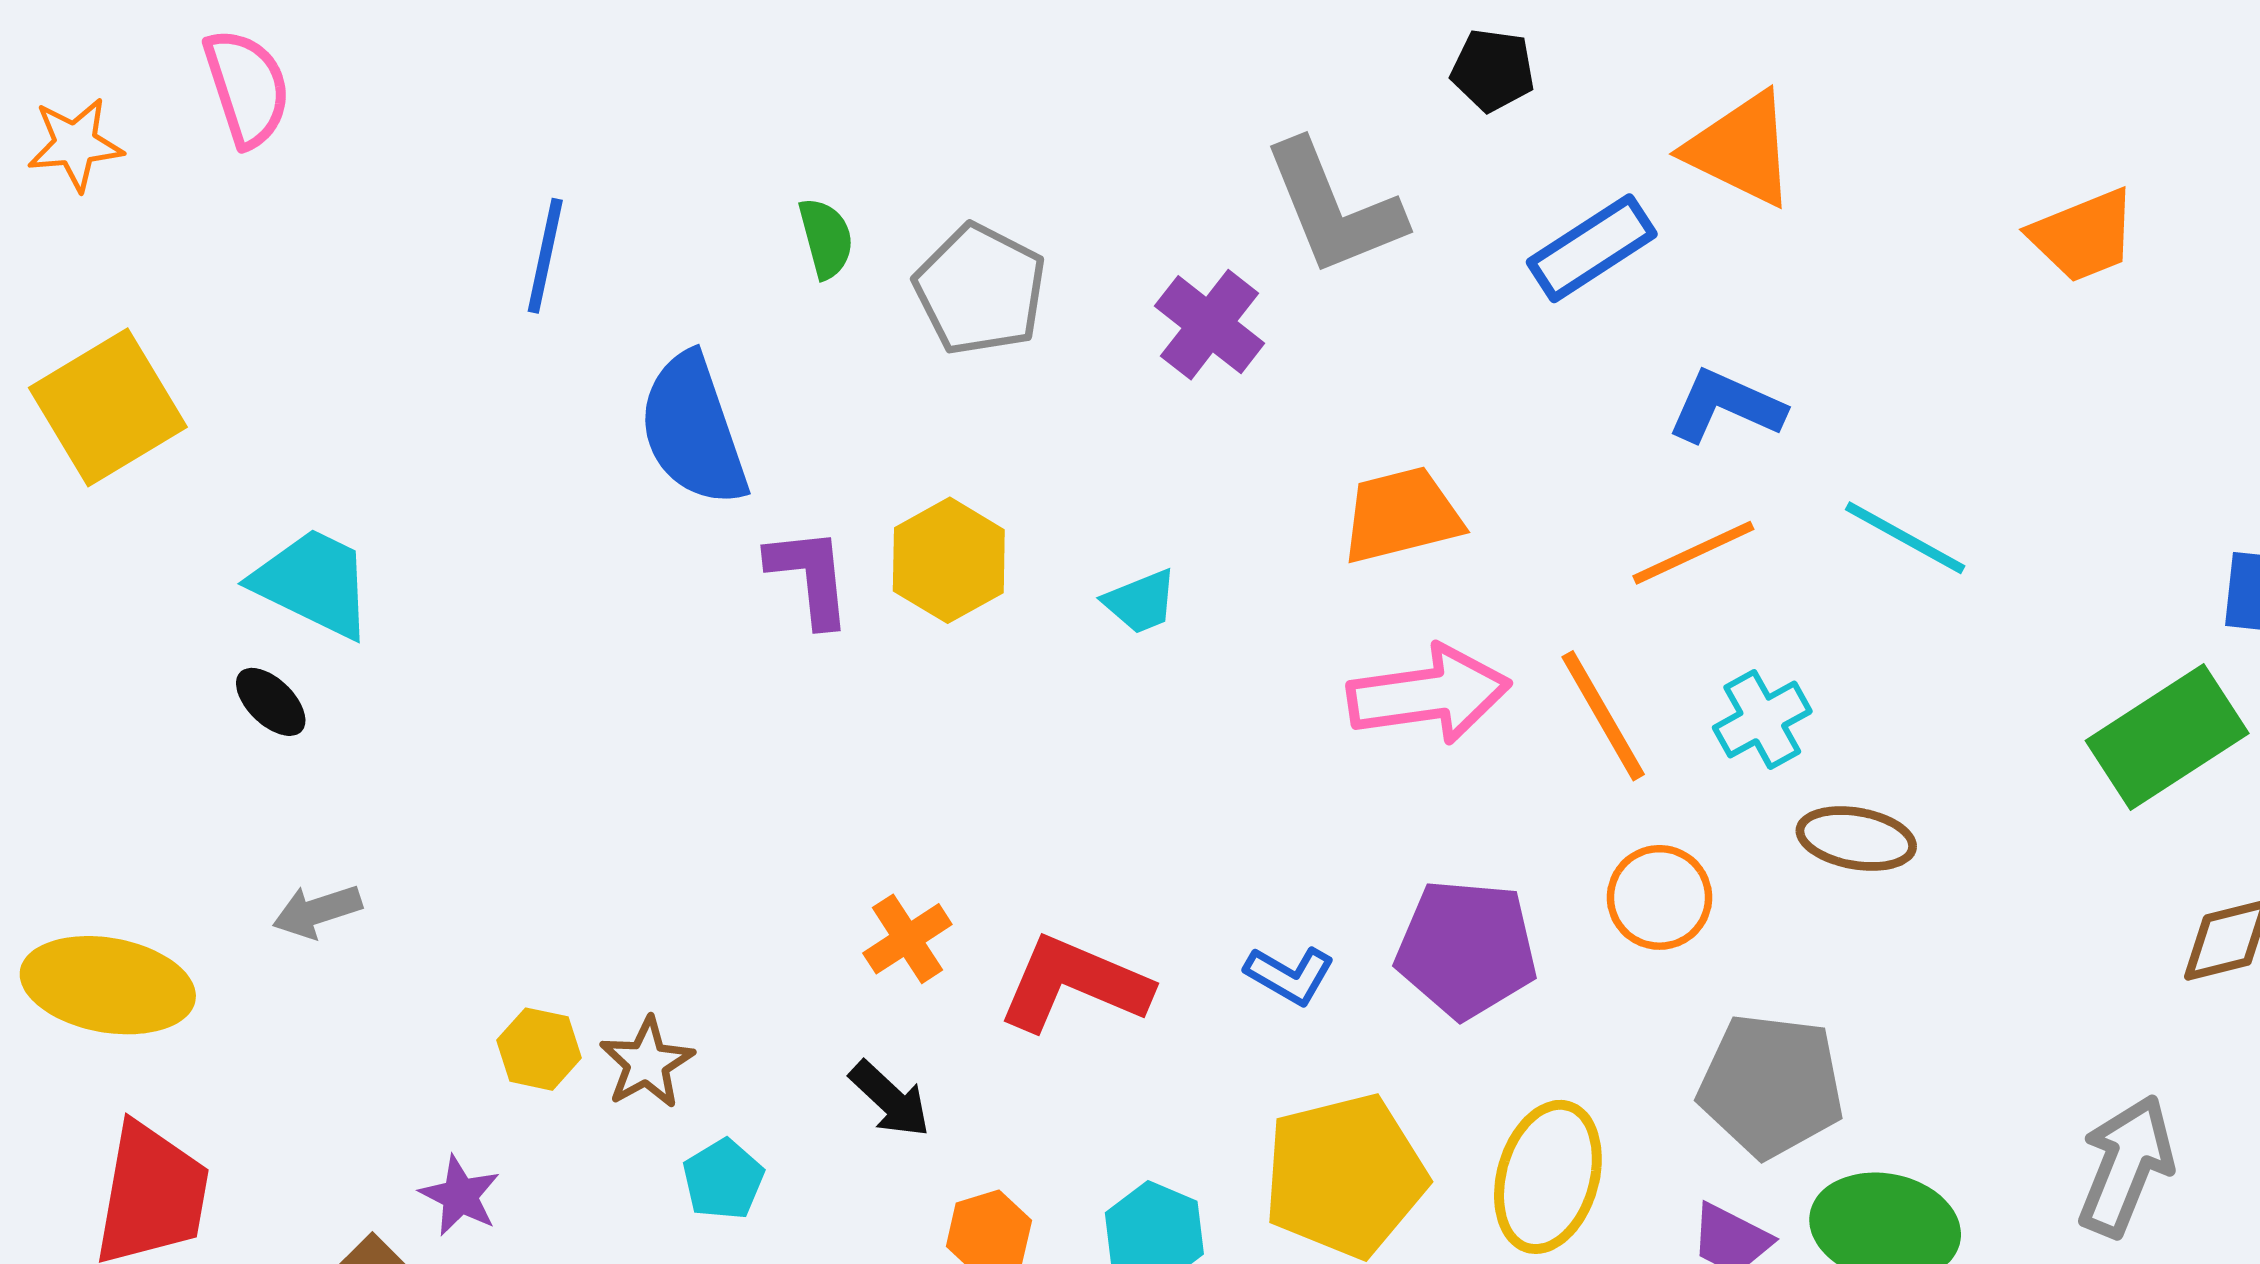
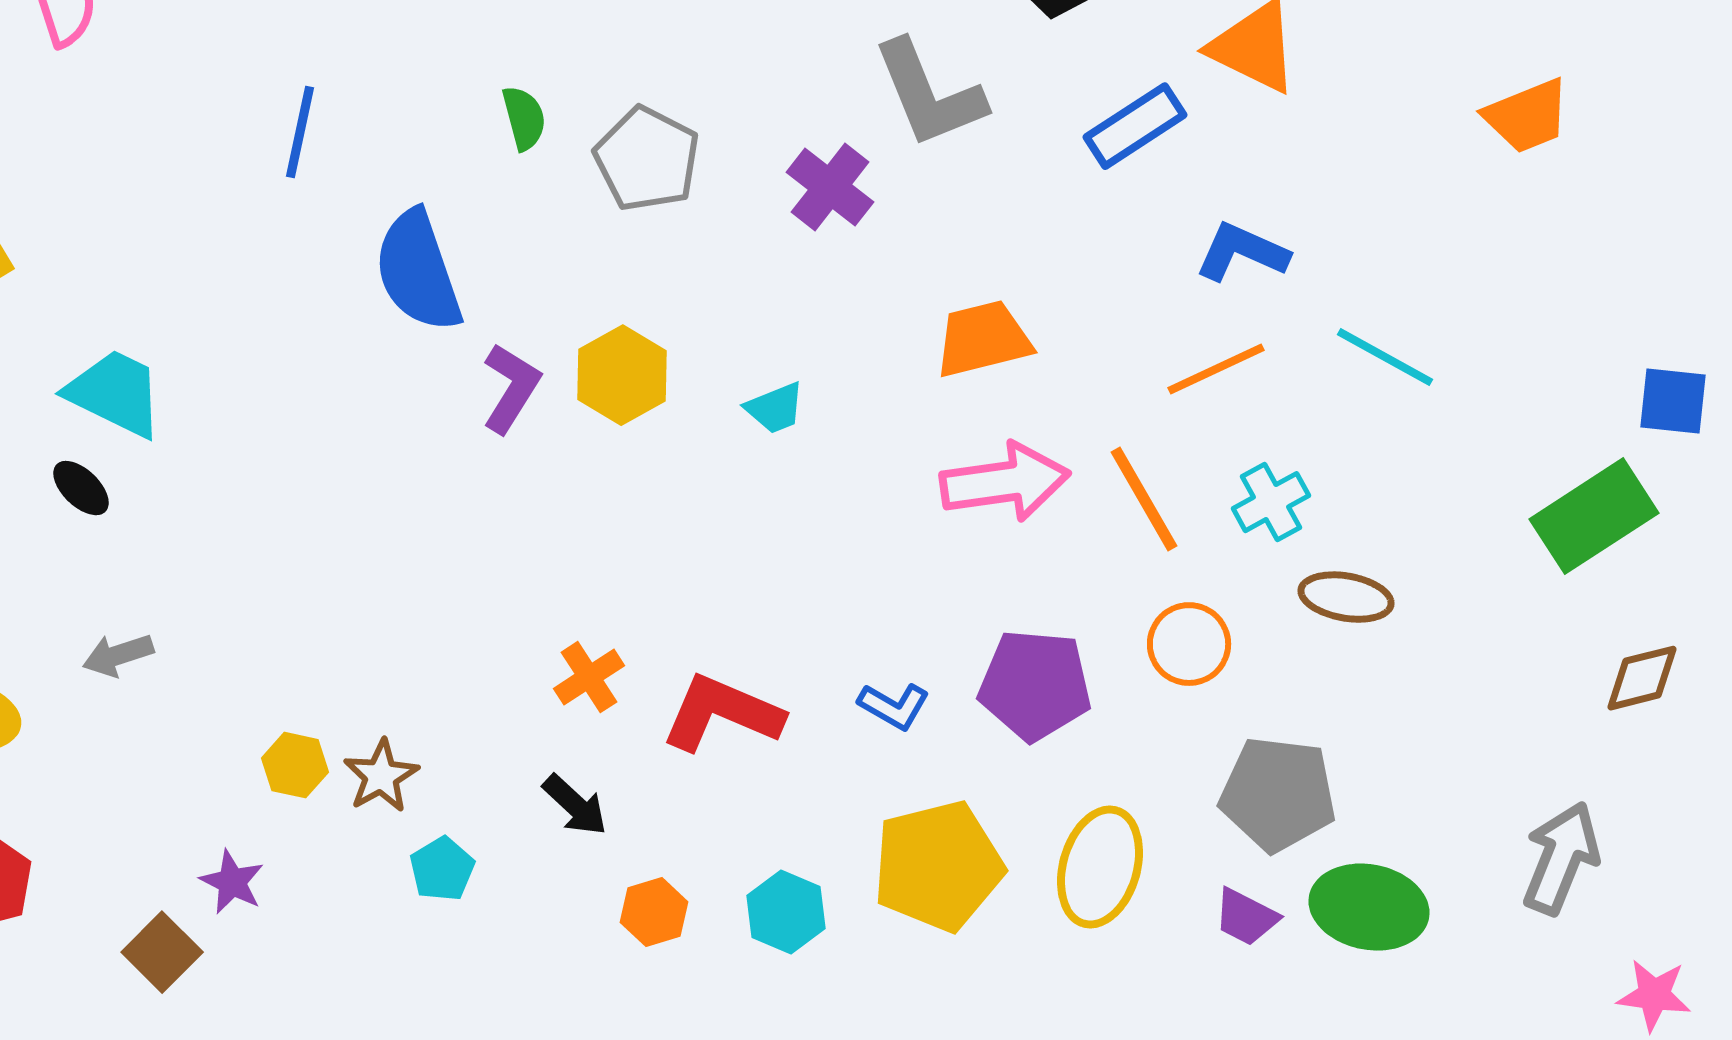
purple L-shape: (810, 577) -> (511, 388), turned 38

